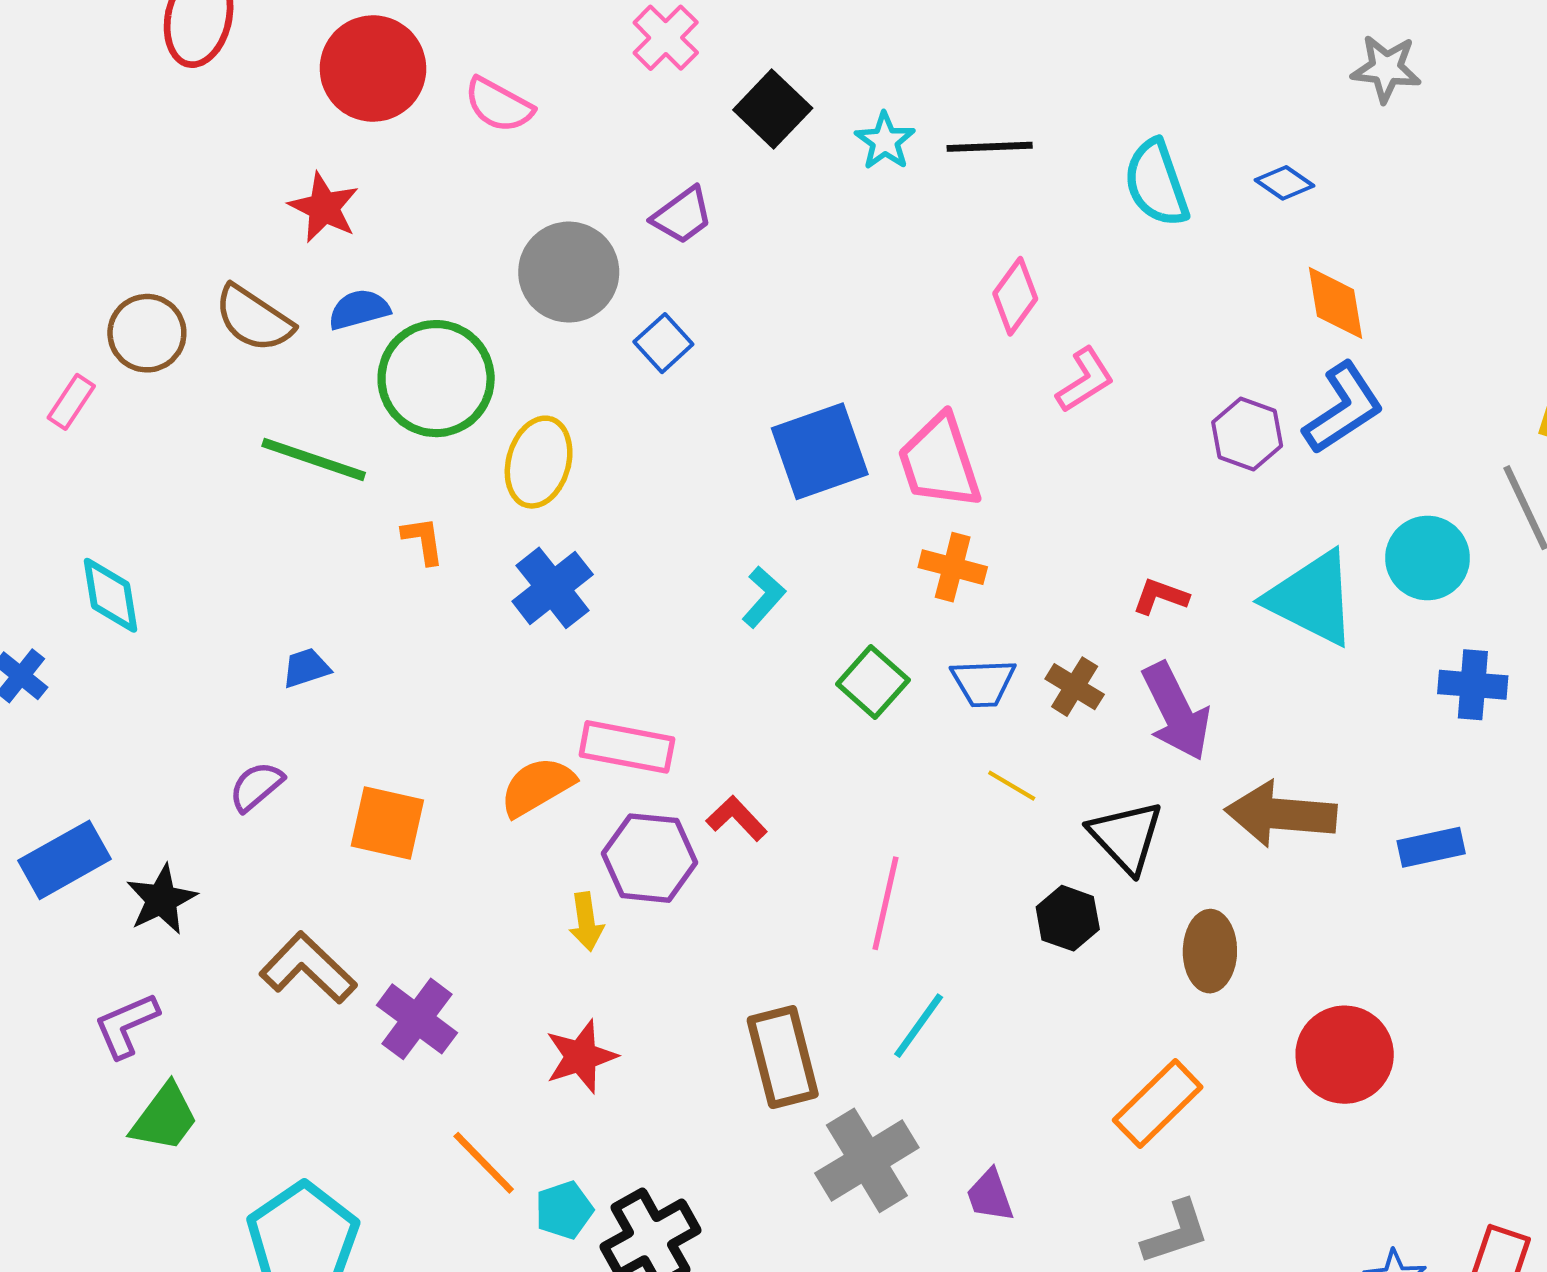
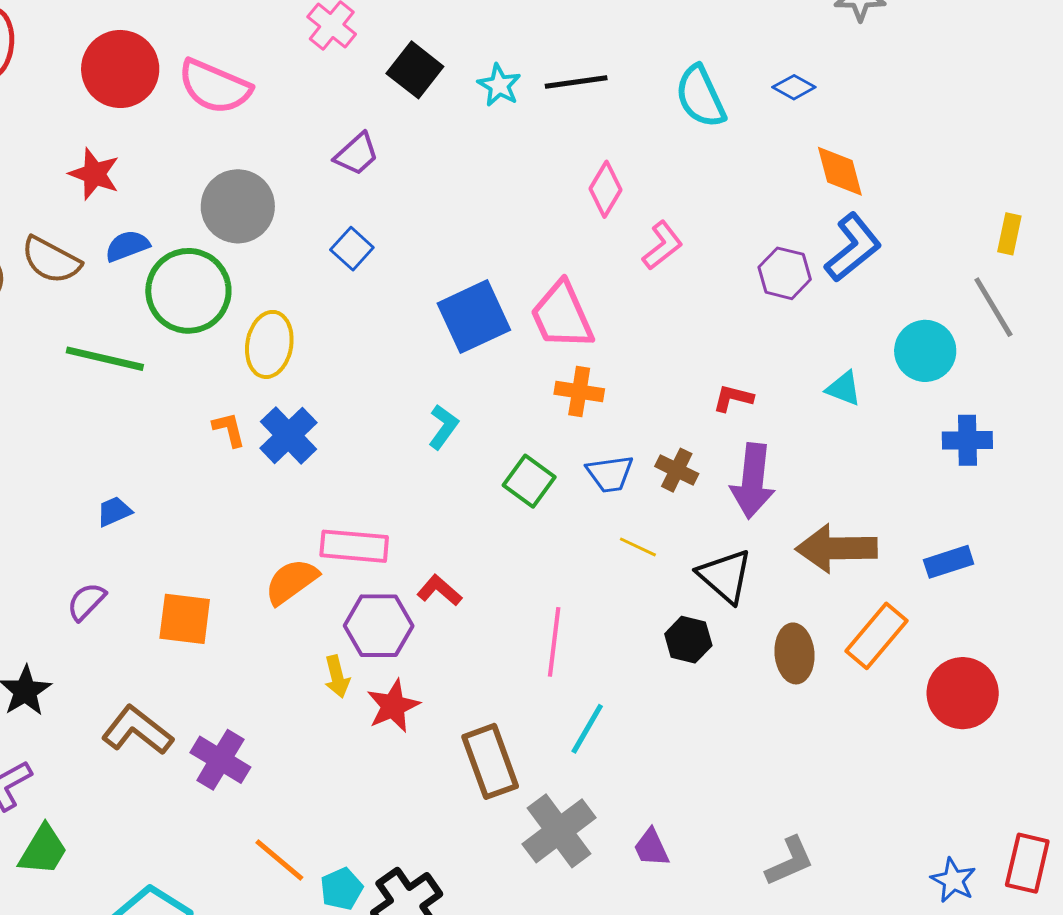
pink semicircle: (499, 105) -> (215, 87), size x1.4
gray circle: (569, 272) -> (238, 206), moved
orange L-shape: (423, 540) -> (229, 429), moved
cyan triangle: (1312, 598) -> (844, 389), size x0.5
purple arrow: (1176, 711) -> (753, 481), turned 38
red circle: (1345, 1055) -> (963, 693), moved
red star: (581, 1056) -> (393, 706), moved
orange rectangle: (1158, 1104) -> (876, 636), moved

